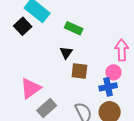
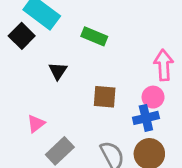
black triangle: (66, 53) -> (58, 71), moved
pink triangle: (31, 88) -> (36, 124), size x0.6

